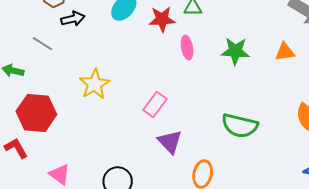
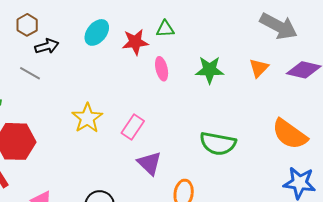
gray line: (43, 44) -> (30, 73), moved
orange triangle: (285, 52) -> (259, 68), turned -35
yellow star: (95, 84) -> (87, 118), moved

